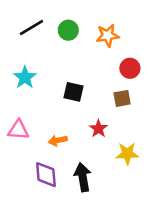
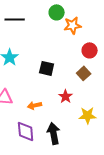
black line: (32, 28) -> (15, 19), turned 30
green circle: (68, 30) -> (57, 12), moved
brown square: (122, 98) -> (84, 73), turned -32

